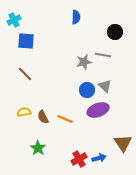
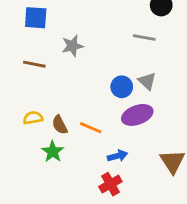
gray star: (84, 62) -> (72, 46), moved
brown line: (25, 74) -> (34, 64), turned -35
green star: (38, 148) -> (53, 152), moved
blue arrow: (99, 158) -> (117, 156), moved

